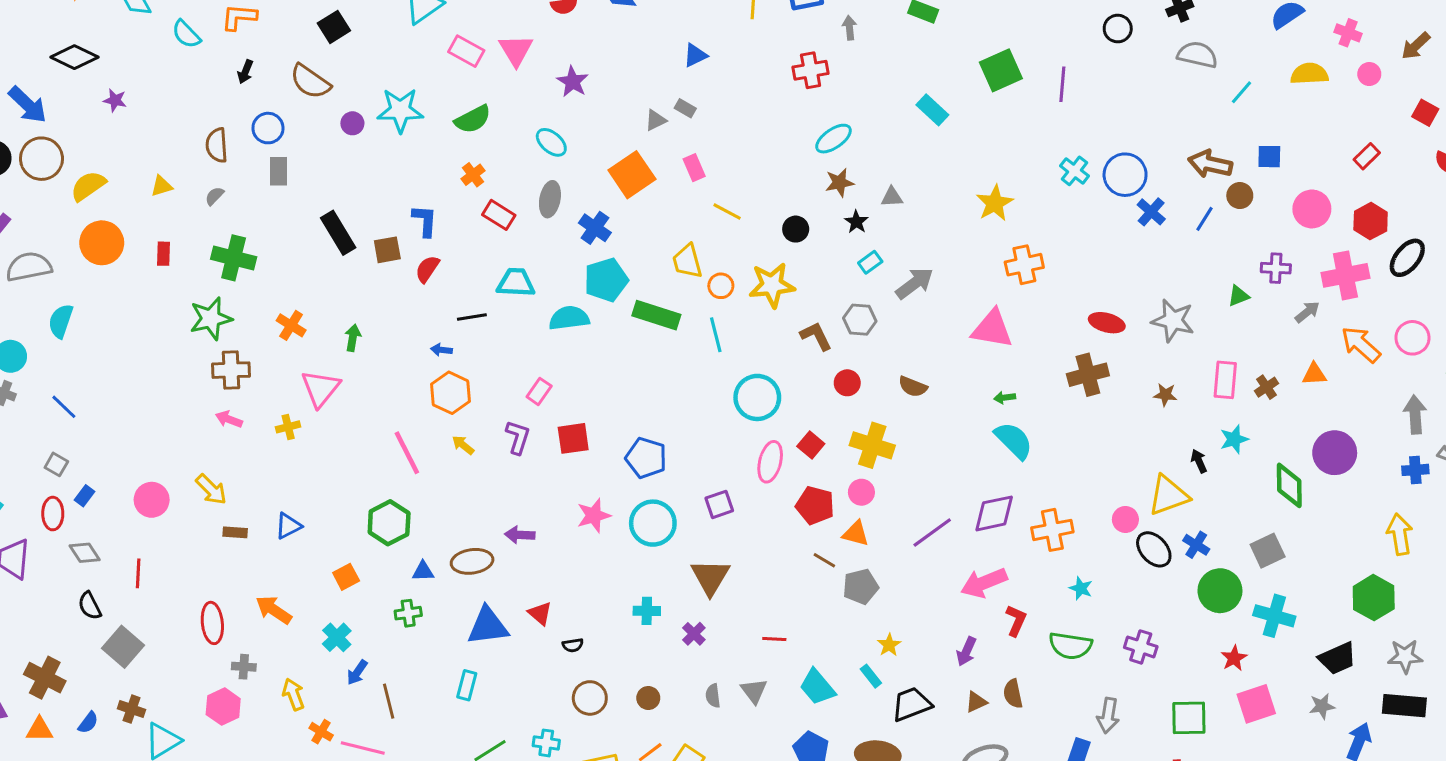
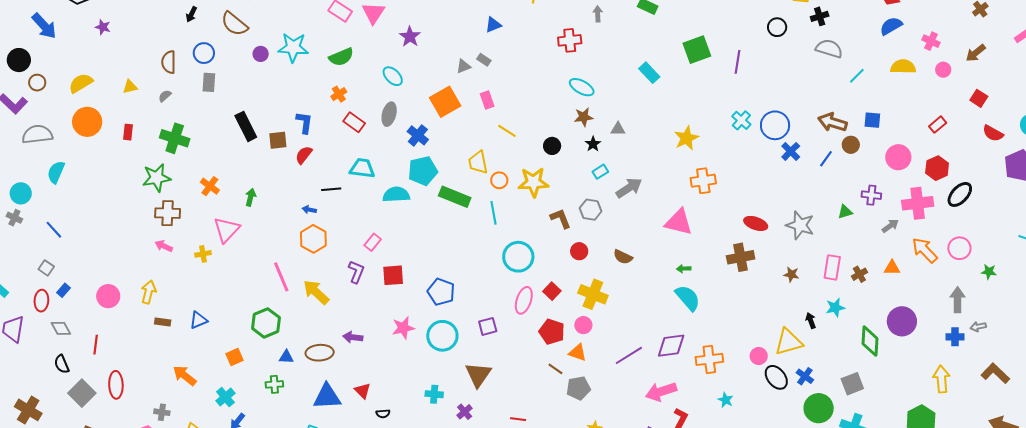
cyan ellipse: (834, 139) -> (582, 87), turned 60
brown circle: (41, 159) -> (37, 83), moved, size x0.6
yellow arrow: (463, 445) -> (316, 292), moved, size x1.8
yellow arrow: (211, 489) -> (149, 292), turned -125
red ellipse: (212, 623) -> (116, 385), moved

